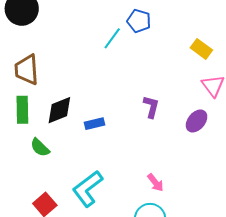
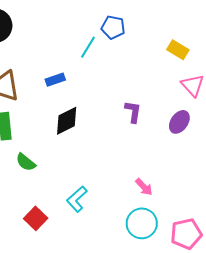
black diamond: (59, 110) -> (67, 121), moved
blue rectangle: (95, 124) -> (55, 80), moved
cyan L-shape: (88, 189) -> (77, 199), size x0.7

